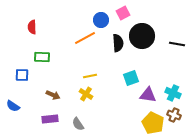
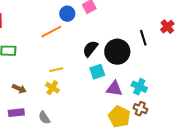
black circle: (142, 36) -> (117, 52), moved
black semicircle: (118, 43) -> (90, 49), moved, turned -138
black line: (177, 44) -> (143, 38), turned 63

